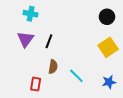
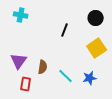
purple triangle: (25, 39) -> (19, 61), moved
black line: (49, 41) -> (65, 30), moved
blue star: (109, 82) -> (90, 78), moved

